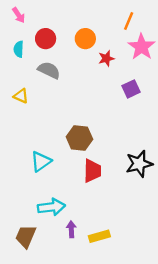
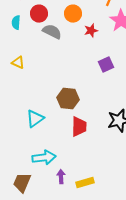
gray semicircle: (49, 70) -> (52, 32), moved
purple square: (131, 89) -> (106, 65), moved

